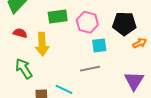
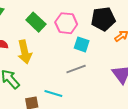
green rectangle: (58, 16) -> (36, 22), turned 60
cyan square: (99, 45) -> (82, 44), turned 35

